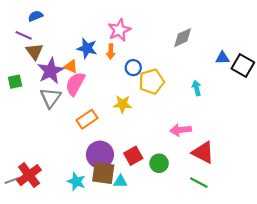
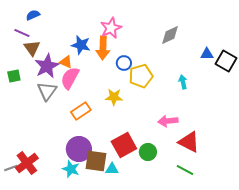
orange arrow: (111, 51) -> (103, 48), size x1.6
purple circle: (100, 155) -> (79, 149), moved
red square: (133, 156) -> (124, 145), size x1.4

